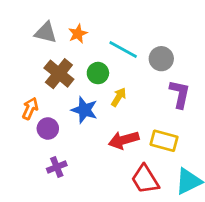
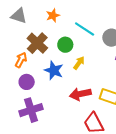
gray triangle: (46, 33) -> (19, 16), moved
orange arrow: (30, 109) -> (21, 60), moved
purple cross: (57, 167) -> (31, 110), size x1.6

